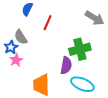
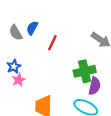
gray semicircle: (21, 37) -> (16, 33), moved
purple semicircle: (66, 65) -> (95, 86), moved

